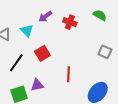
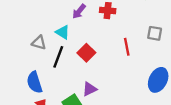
black line: (16, 63) -> (58, 57), moved
red line: (68, 74) -> (127, 47), moved

